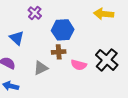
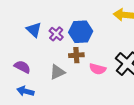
purple cross: (35, 13) -> (56, 34), moved
blue triangle: (17, 38) -> (34, 30), moved

